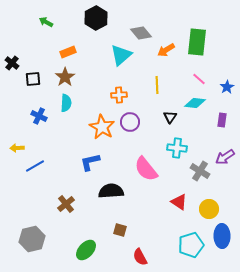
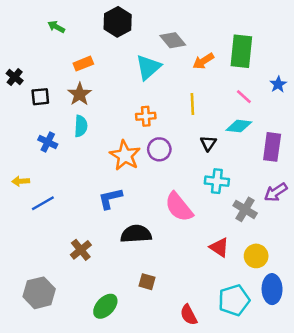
blue star: (227, 87) -> (278, 84), moved
purple rectangle: (222, 120) -> (272, 147), size x1.6
red semicircle: (140, 257) -> (189, 315), moved

